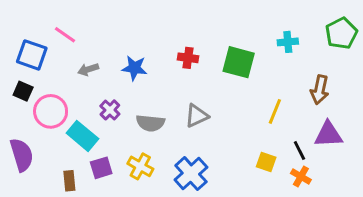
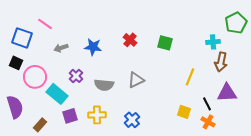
cyan cross: (288, 42) -> (213, 42), moved
red cross: (188, 58) -> (130, 40), turned 32
green square: (239, 62) -> (165, 43), size x0.7
yellow cross: (140, 166) -> (97, 115), turned -30
blue cross: (191, 174) -> (132, 120), size x0.7
brown rectangle: (69, 181) -> (40, 125), moved, turned 48

